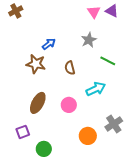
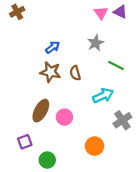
brown star: (36, 64) -> (50, 72), moved
pink circle: (69, 105) -> (64, 117), moved
gray cross: (114, 124) -> (122, 120), moved

